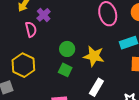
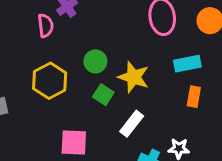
yellow hexagon: (23, 65) -> (50, 81), moved
green square: (65, 70) -> (103, 95), moved

